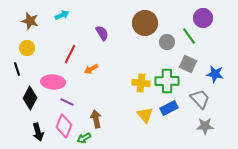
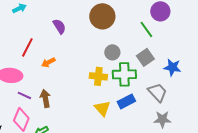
gray circle: (167, 42) -> (112, 52), moved
gray square: (188, 64) -> (145, 57), turned 30
brown arrow: (96, 119) -> (45, 98), moved

